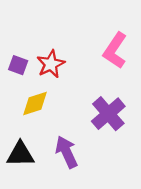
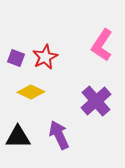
yellow diamond: (35, 104) -> (31, 92), turned 44

